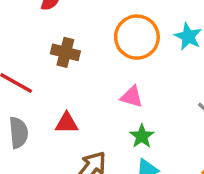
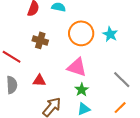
pink triangle: (132, 97) -> (77, 67), size x1.5

